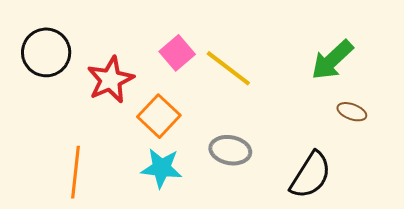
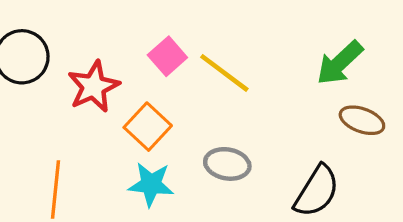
brown ellipse: (352, 112) -> (362, 120), size x1.4

